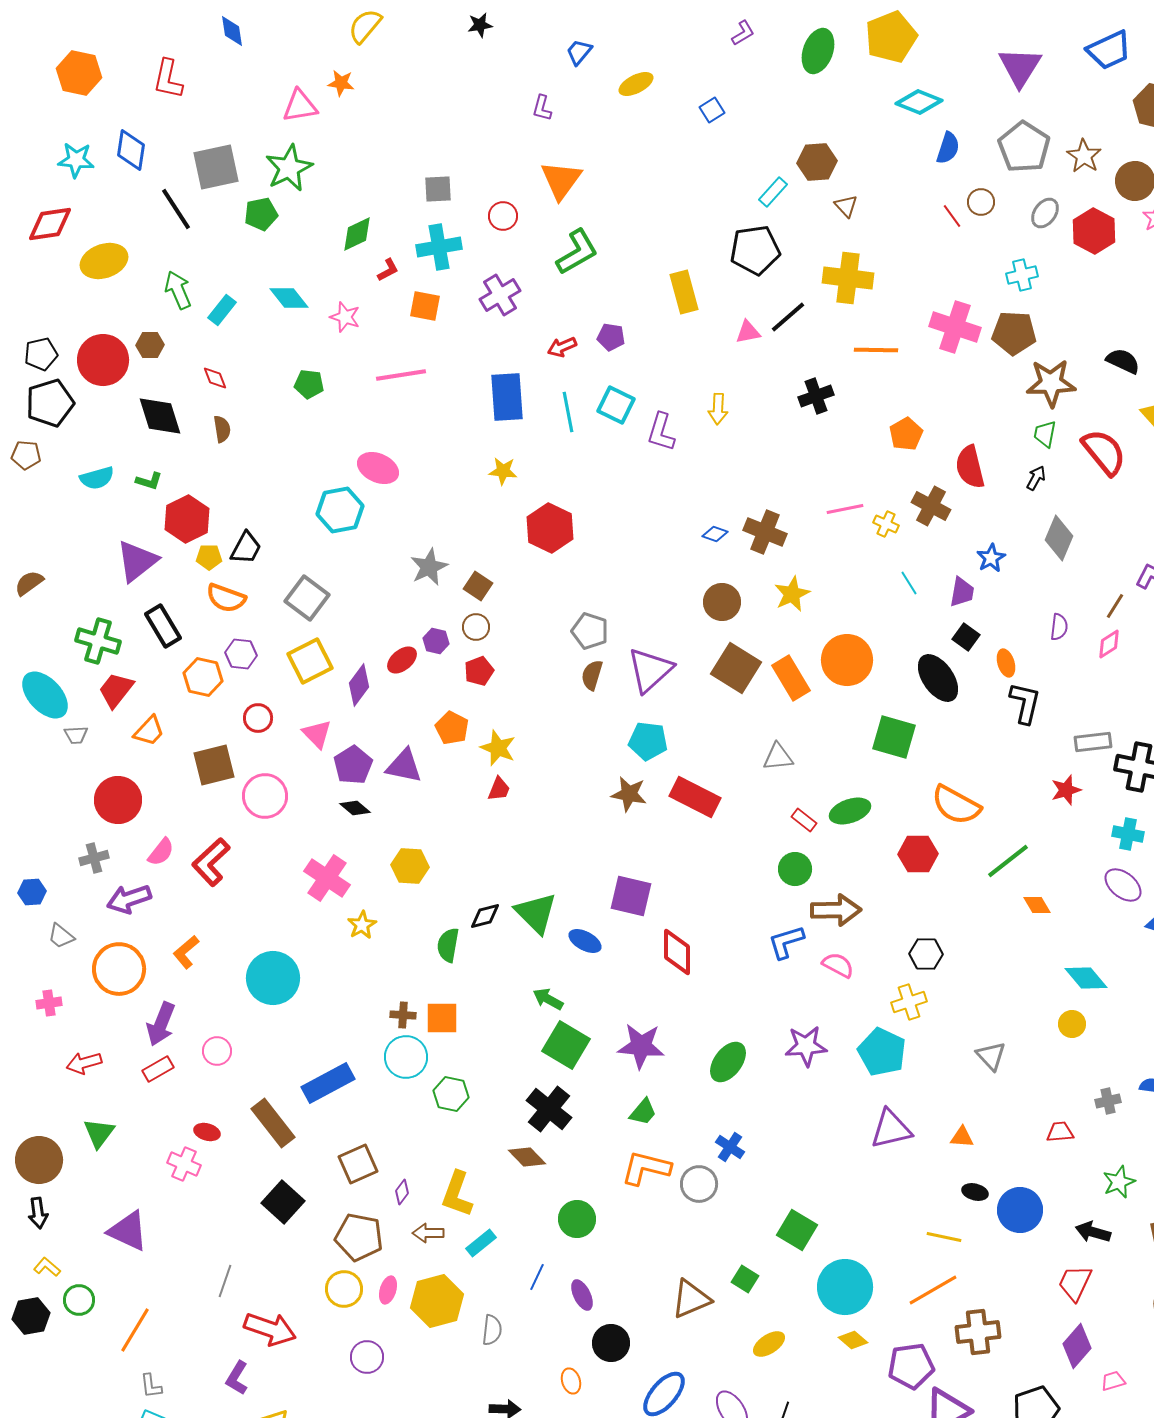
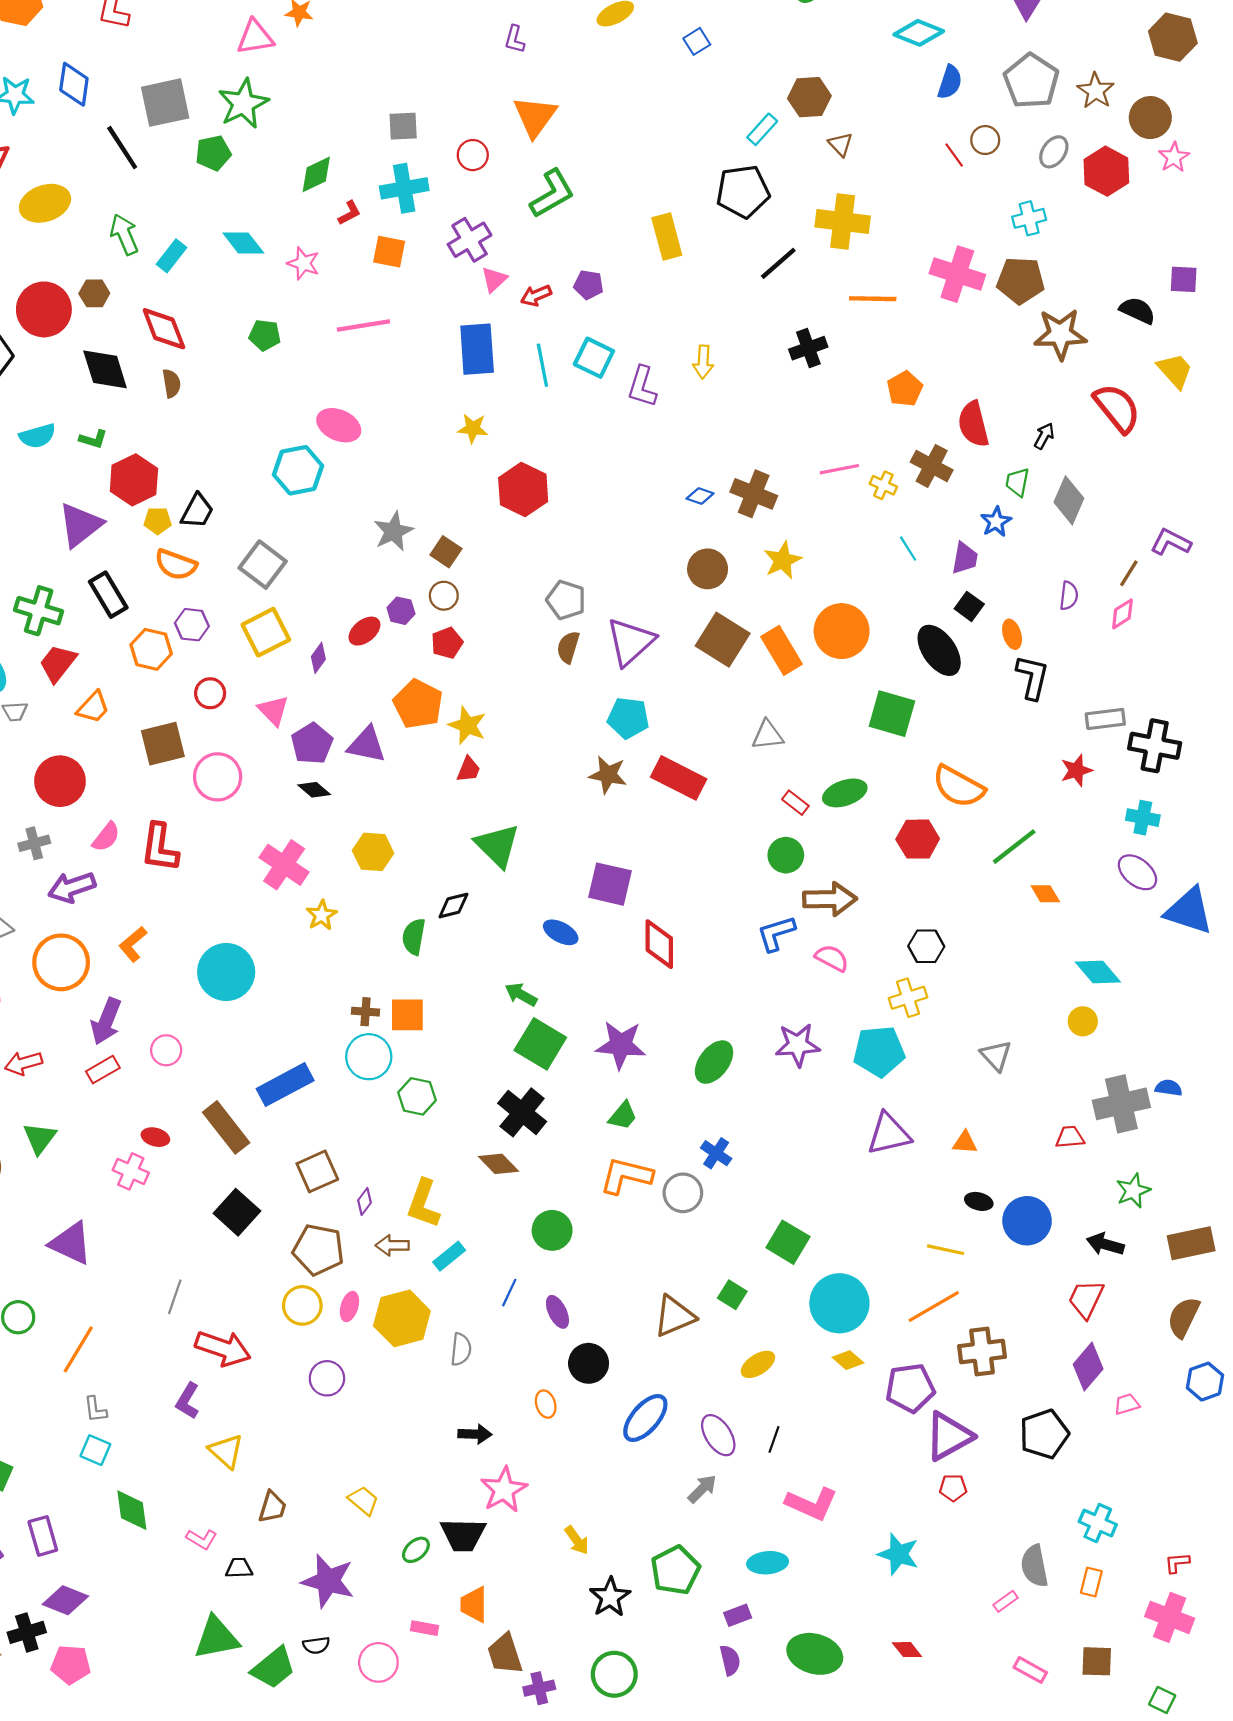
pink triangle: (748, 332) -> (494, 279), moved, turned -32
red diamond: (215, 378) -> (164, 329), size x1.8
green trapezoid: (1045, 434) -> (1017, 482), moved
purple diamond: (359, 685) -> (318, 658), size x0.7
orange pentagon: (452, 728) -> (418, 704), size x1.4
red L-shape: (211, 862) -> (160, 848), turned -39
green triangle: (536, 913) -> (497, 845), moved
cyan pentagon: (882, 1052) -> (879, 1051), turned -30
gray cross: (1108, 1101) -> (1121, 1104), size x2.0

